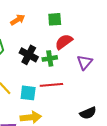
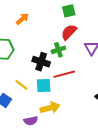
green square: (55, 19) -> (69, 11), moved
black cross: (29, 55) -> (41, 62), moved

